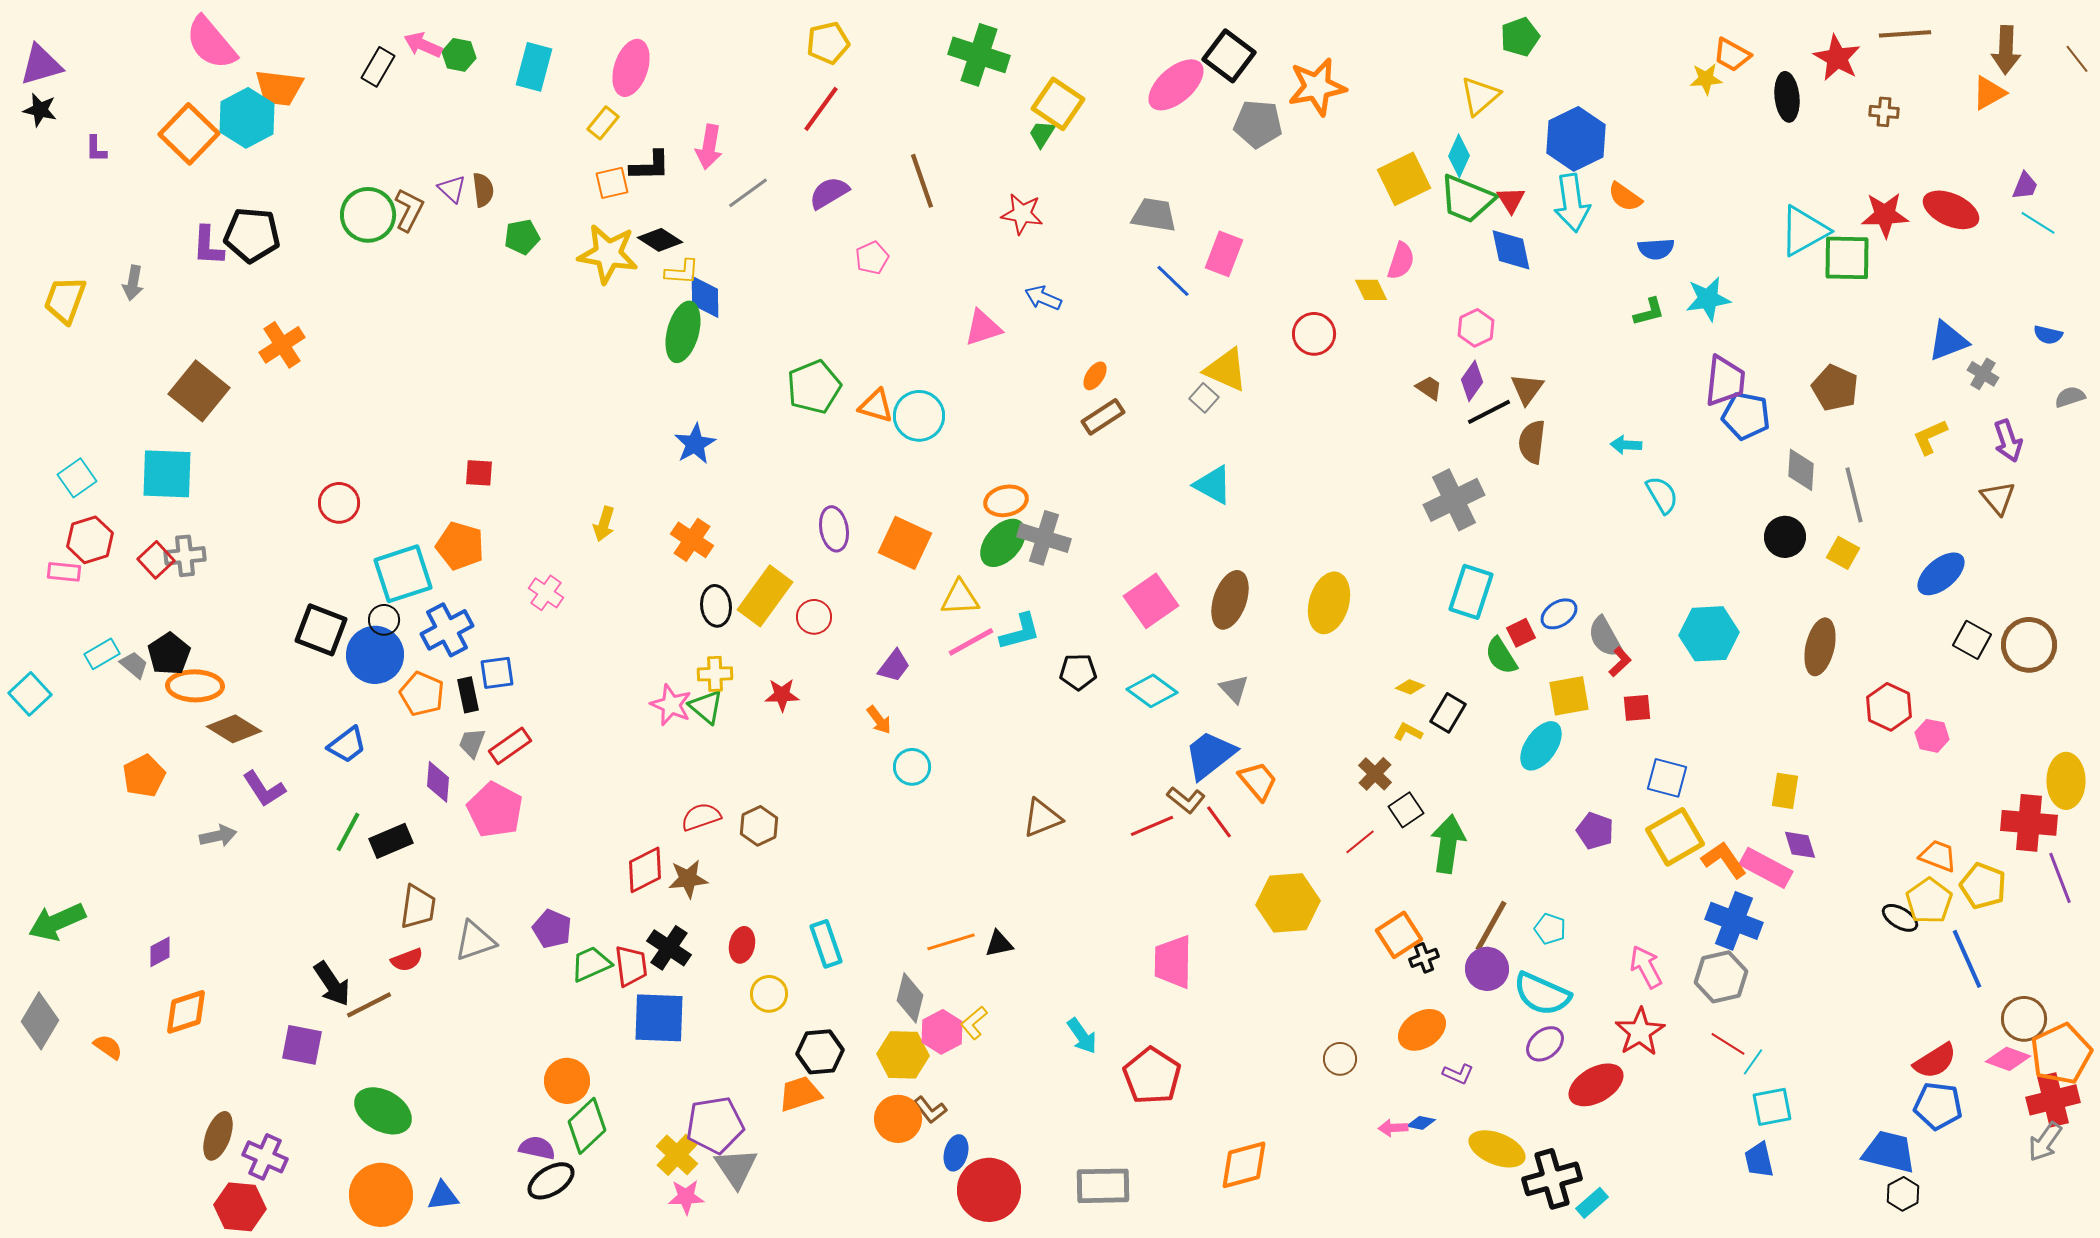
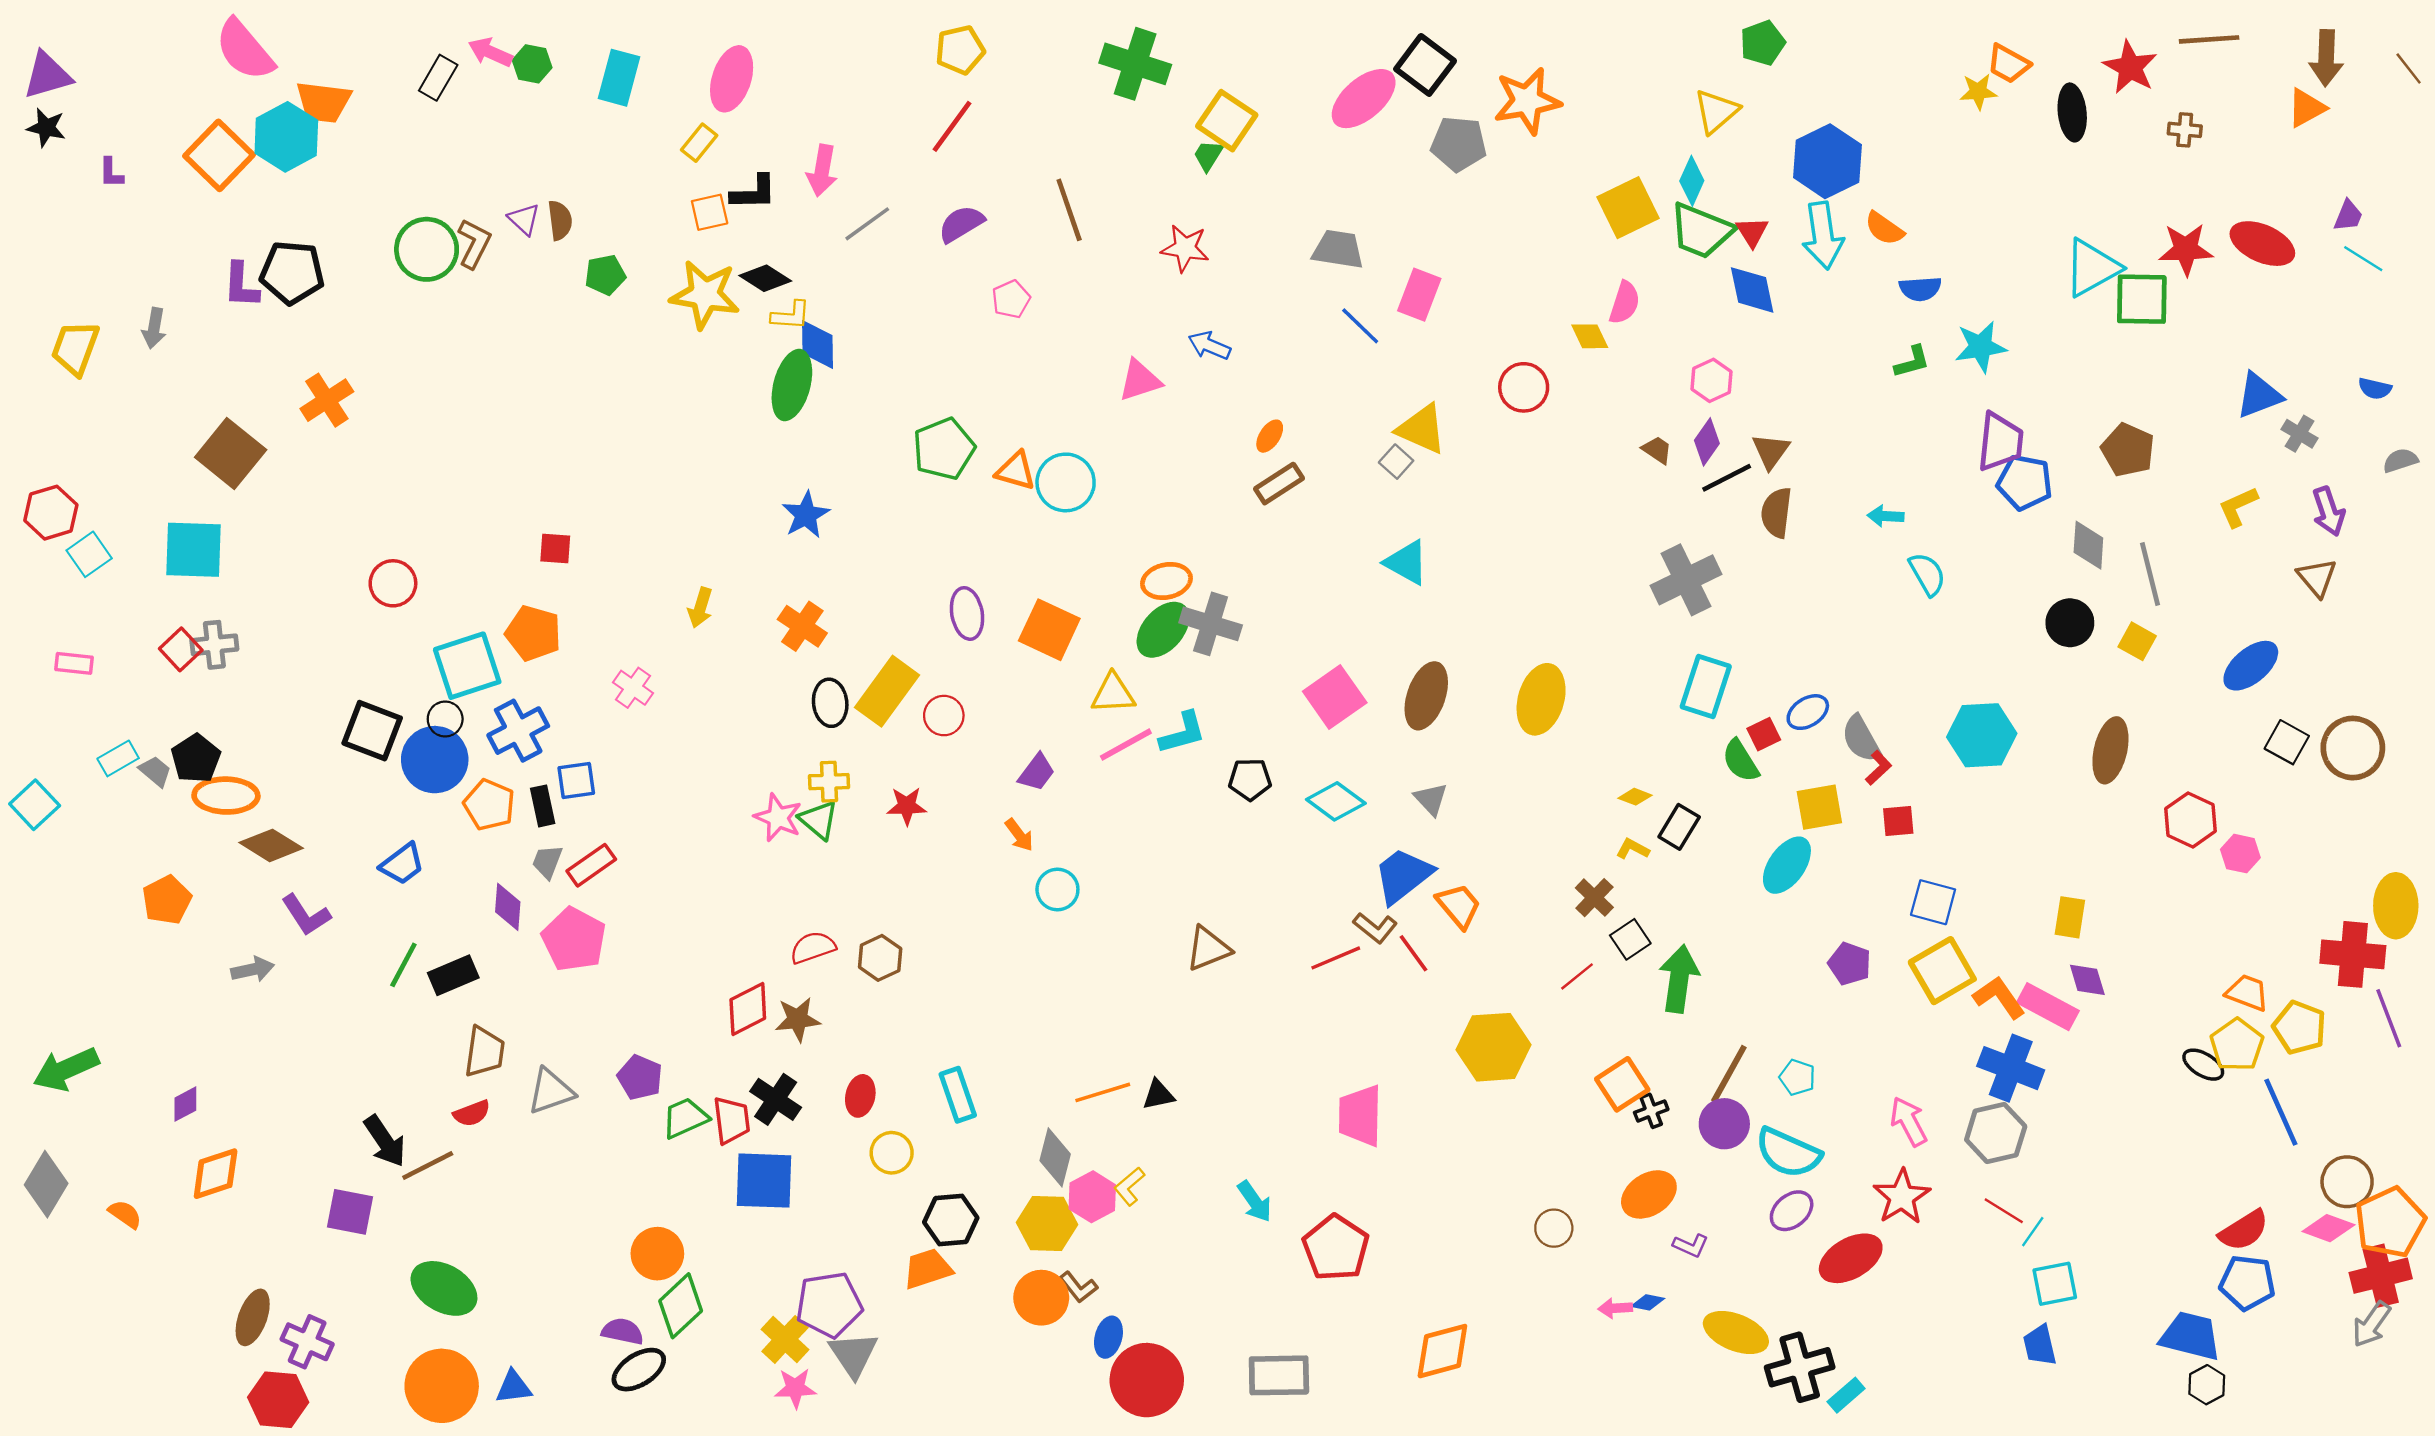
red hexagon: (90, 540) -> (51, 513), moved

